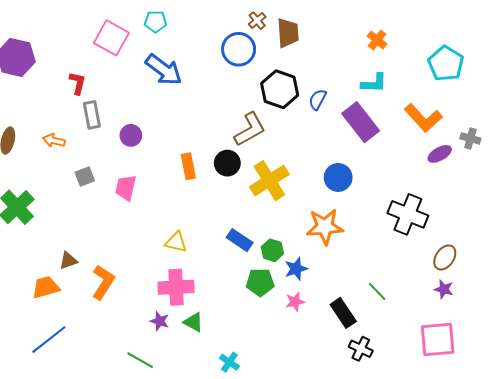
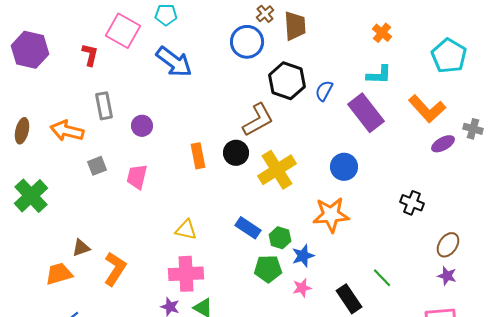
red L-shape: (78, 83) -> (90, 55), moved
orange arrow: (54, 141) -> (67, 131), size x1.5
black cross: (408, 214) -> (412, 203), size x0.6

